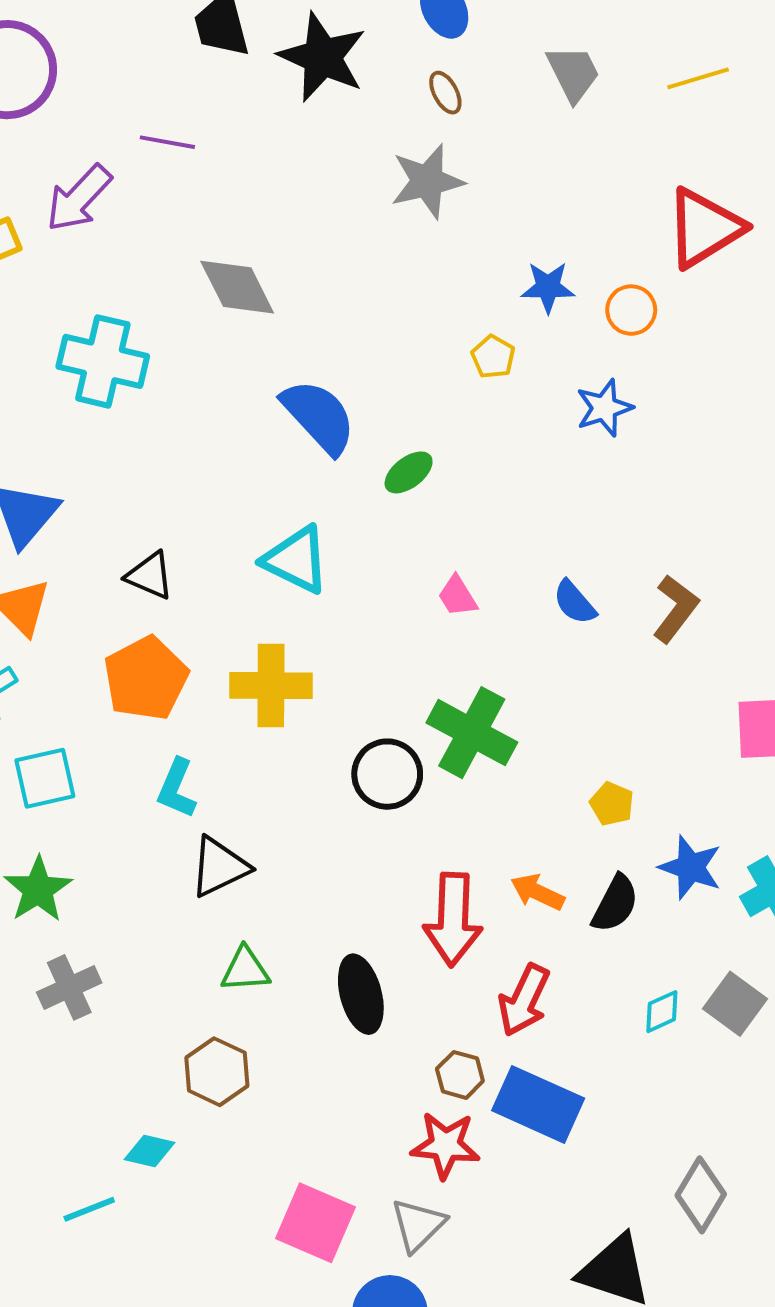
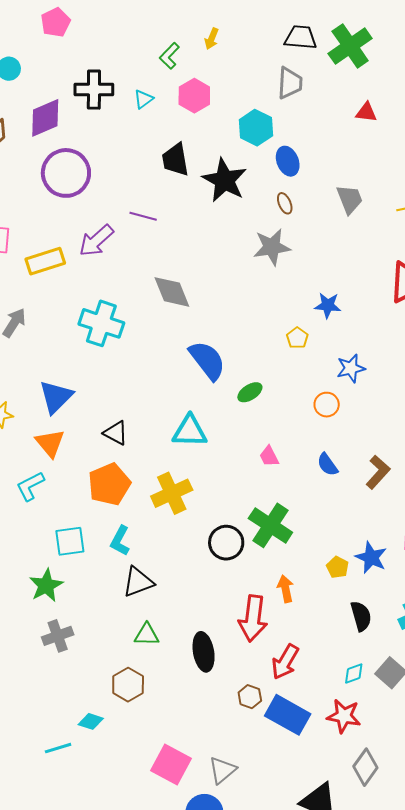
orange circle: (631, 310) -> (327, 405), moved
cyan triangle: (296, 560) -> (190, 431), turned -30
yellow cross: (271, 686) -> (172, 493), turned -30
cyan square: (45, 778) -> (70, 541), moved
blue star: (691, 867) -> (371, 558), moved
orange arrow: (537, 892) -> (286, 589), moved, turned 48
black semicircle: (615, 904) -> (361, 616), moved, turned -48
red star: (445, 1145) -> (344, 716), moved

